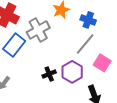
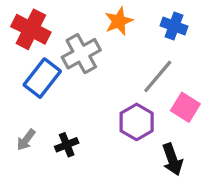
blue cross: (88, 20) -> (174, 26), moved
black cross: (49, 74) -> (67, 145), moved

